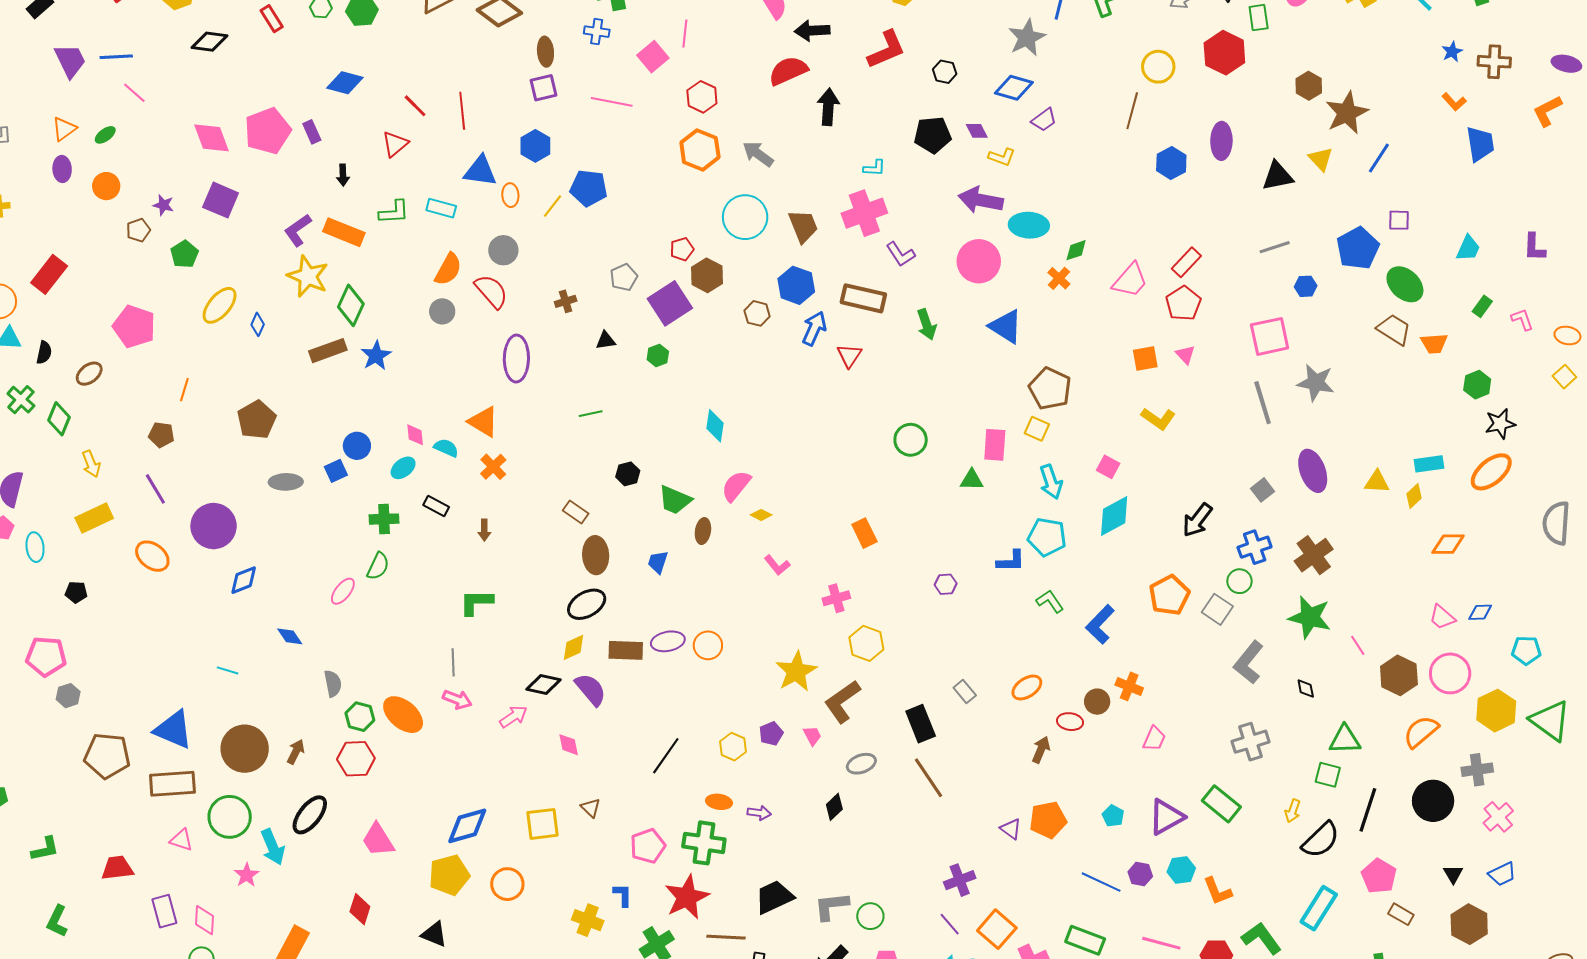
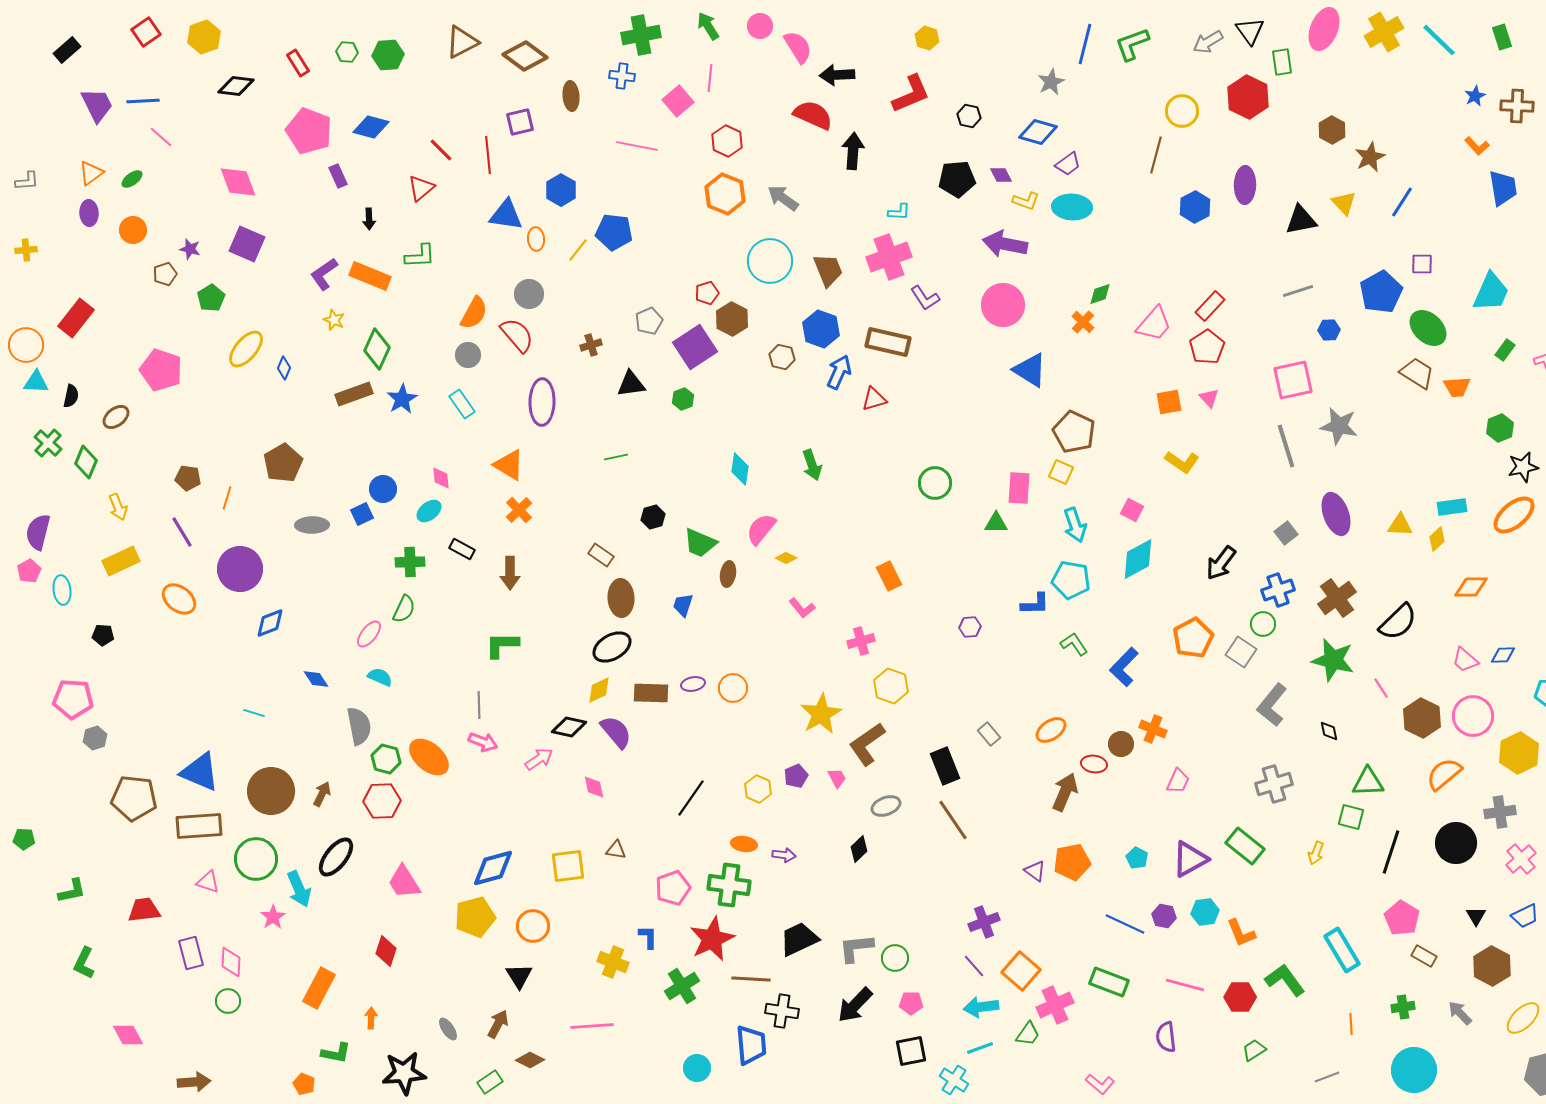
gray star: (1027, 38) -> (1051, 82), size x0.7
red semicircle: (788, 71) -> (813, 115), turned 48
purple square: (543, 88) -> (520, 122), moved
brown star: (1347, 113) -> (1370, 157), size x0.7
pink pentagon: (268, 131) -> (309, 131), moved, turned -30
cyan rectangle: (441, 208) -> (462, 404), moved, turned 40
cyan ellipse: (1029, 225) -> (1072, 207), moved
cyan trapezoid: (1468, 248) -> (1491, 292), size x1.5
yellow star: (308, 276) -> (334, 320), size x0.5
green arrow: (927, 324) -> (812, 465), moved
black triangle: (606, 340) -> (631, 384), size x1.4
red triangle: (849, 356) -> (874, 399), turned 40
orange line: (184, 390) -> (227, 498), moved
cyan semicircle: (446, 448) -> (380, 677), moved
brown arrow: (484, 530) -> (510, 573), size x1.5
purple ellipse: (668, 641) -> (693, 684), size x0.7
gray semicircle: (333, 683) -> (359, 726), size x1.4
brown arrow: (1041, 750) -> (1065, 792), size x1.4
brown triangle: (591, 808) -> (616, 850), turned -35
black semicircle: (1321, 840) -> (1398, 622), moved
cyan rectangle: (1319, 908) -> (1342, 950), turned -63
black triangle: (434, 934) -> (519, 976), moved, turned 36

